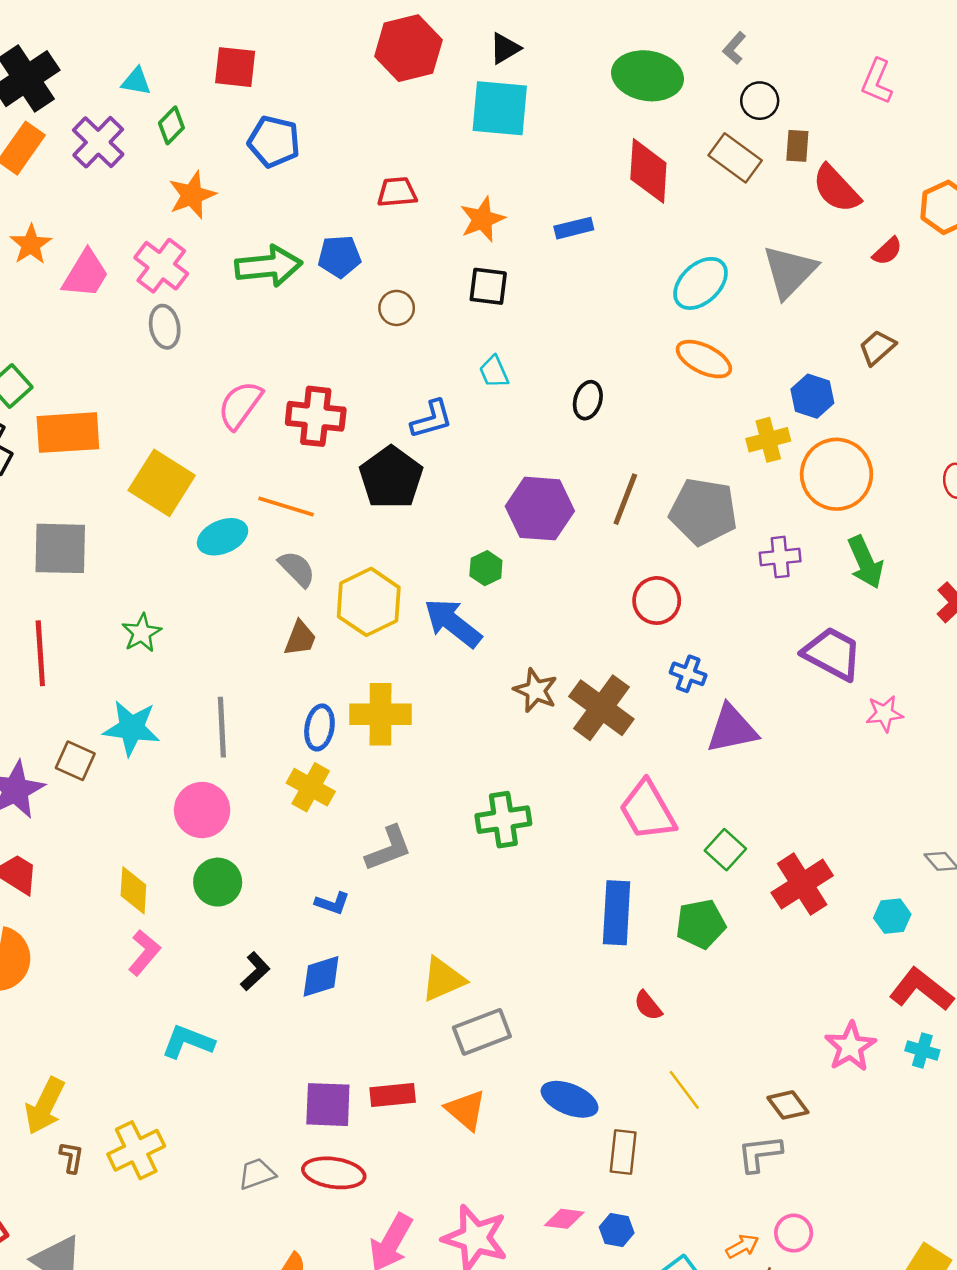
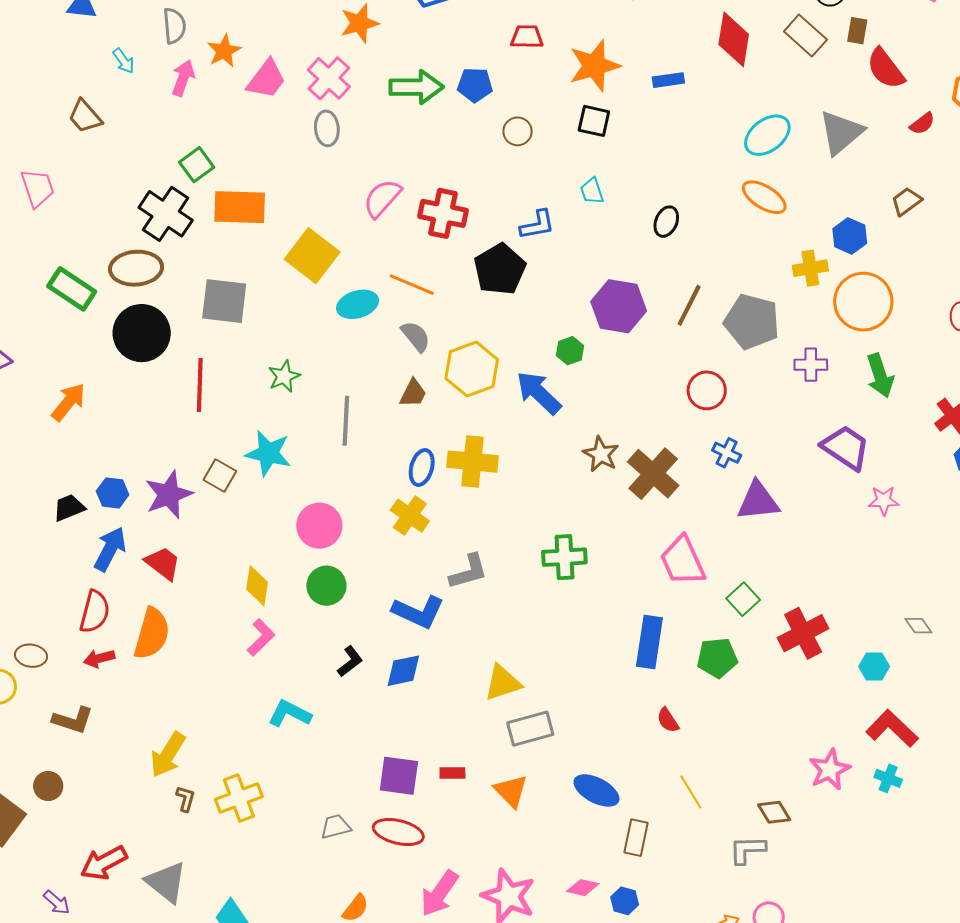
orange star: (482, 219) -> (594, 66), size x1.4
gray line: (222, 727) -> (346, 421), moved
blue L-shape: (332, 903) -> (418, 612), size x1.8
red rectangle: (393, 1095) -> (452, 773), size x0.7

